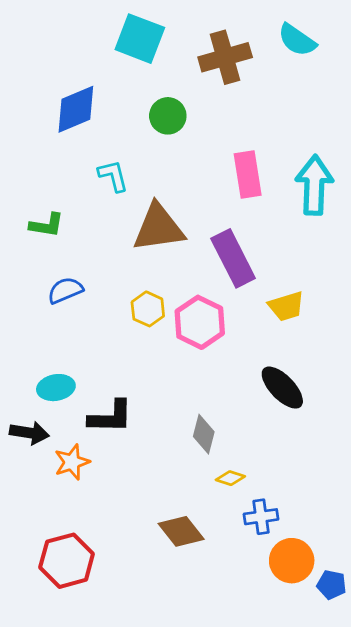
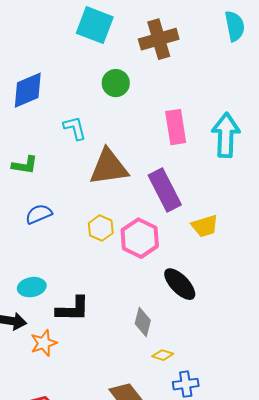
cyan semicircle: (297, 40) -> (235, 26), moved, turned -136
blue diamond: (76, 109) -> (28, 90), moved
black ellipse: (282, 388) -> (180, 284), moved

